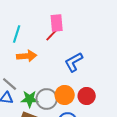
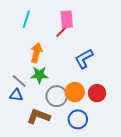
cyan line: (17, 34) -> (26, 19), moved
orange arrow: (27, 56) -> (36, 53), turned -72
green star: (30, 99) -> (39, 75), moved

